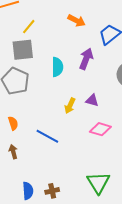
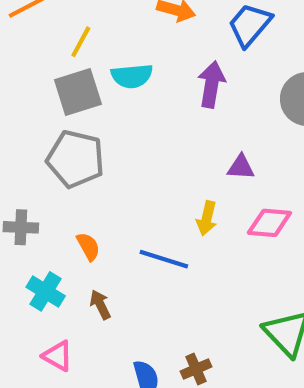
cyan semicircle: (57, 67) -> (132, 76), moved, turned 96
yellow arrow: (70, 106) -> (207, 218), moved

